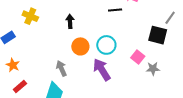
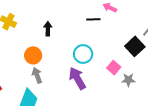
black square: (158, 35) -> (135, 46), turned 30
orange circle: (80, 46) -> (33, 55), moved

